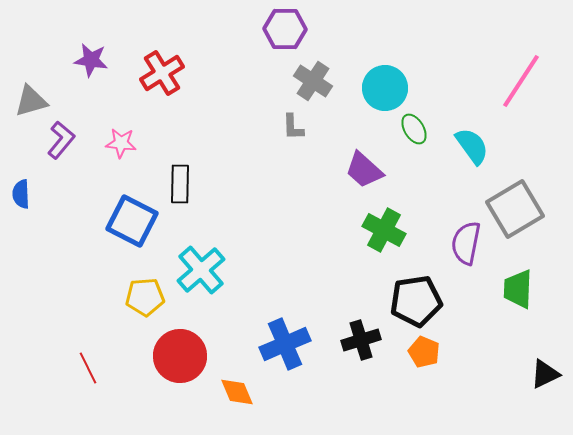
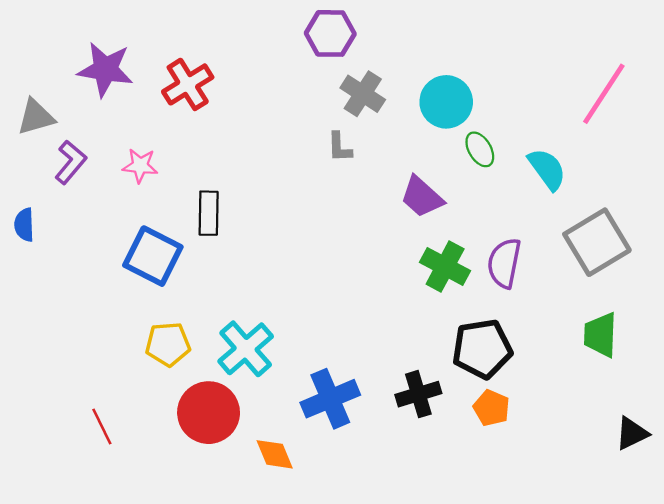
purple star: (91, 60) -> (105, 69), size x1.4
purple semicircle: (466, 243) -> (504, 263), moved
cyan cross: (201, 270) -> (246, 349), moved

